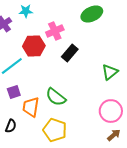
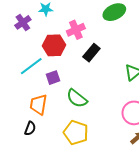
purple square: (14, 92) -> (53, 78), moved
orange trapezoid: (31, 107) -> (38, 105), moved

